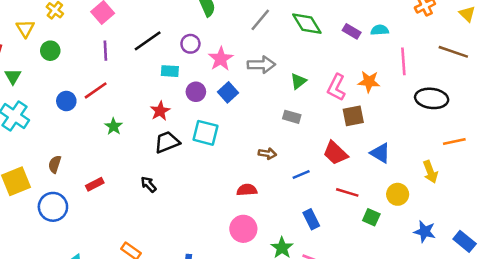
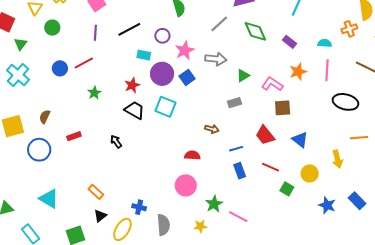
cyan semicircle: (380, 30) -> (325, 43), moved
orange star: (369, 82) -> (298, 72), moved, turned -30
pink L-shape: (336, 87) -> (272, 84), turned 90
purple circle: (196, 92) -> (162, 74), size x1.5
gray rectangle: (292, 117) -> (234, 103), turned -40
black trapezoid: (167, 142) -> (135, 110), turned 45
blue rectangle: (311, 219) -> (240, 171), moved
blue rectangle: (465, 241) -> (357, 201), moved

